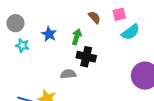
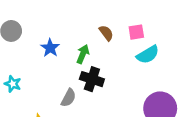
cyan star: (22, 45) -> (13, 84), moved
gray semicircle: (68, 74) -> (68, 98), turned 119

